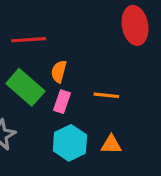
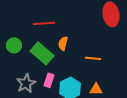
pink rectangle: (62, 102) -> (49, 80), moved

